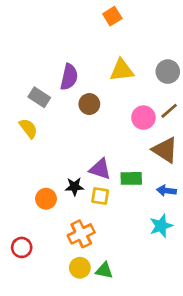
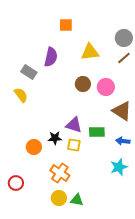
orange square: (112, 16) -> (66, 25), moved, turned 32
gray circle: (168, 72) -> (124, 38), moved
brown circle: (89, 104) -> (83, 84), moved
brown line: (169, 111) -> (124, 58), moved
orange cross: (81, 234) -> (60, 173), turned -30

